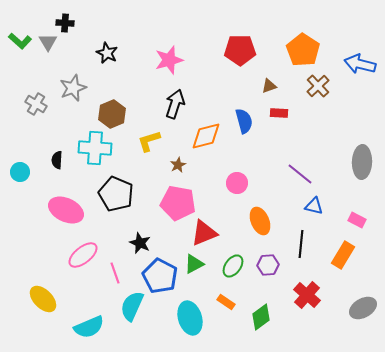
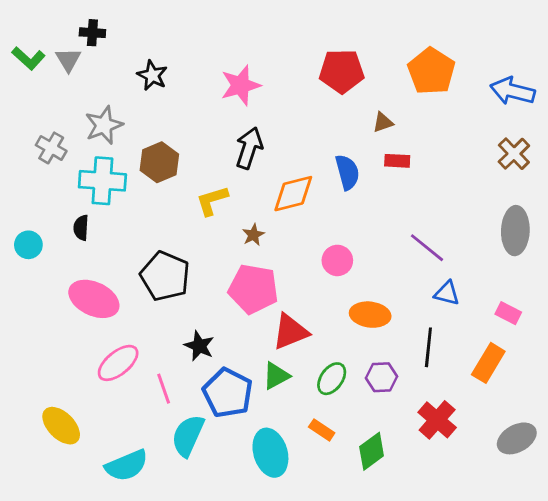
brown cross: (318, 86) -> (514, 154), moved
cyan cross: (95, 148) -> (102, 181), moved
orange ellipse: (260, 221) -> (370, 315), turned -60

